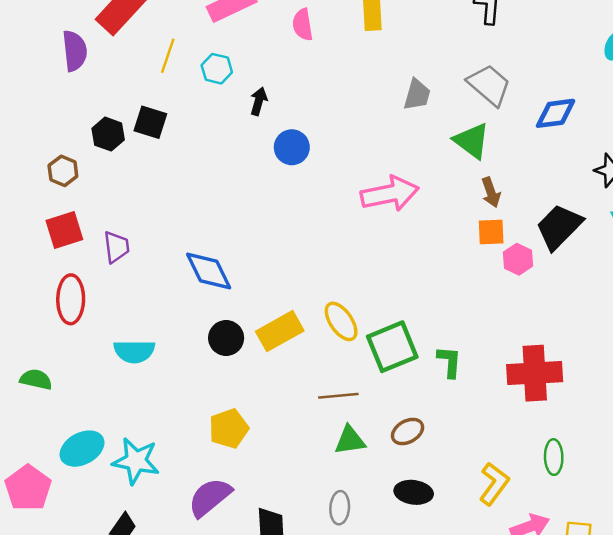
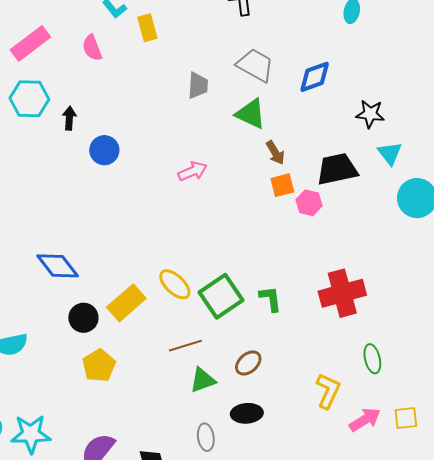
cyan hexagon: (217, 69) -> (29, 99), size x1.5
pink arrow: (390, 194) -> (193, 171), size x0.6
black trapezoid: (559, 227) -> (337, 169), turned 45
yellow pentagon: (229, 429) -> (99, 366), moved
black ellipse: (414, 492) -> (247, 413), moved

